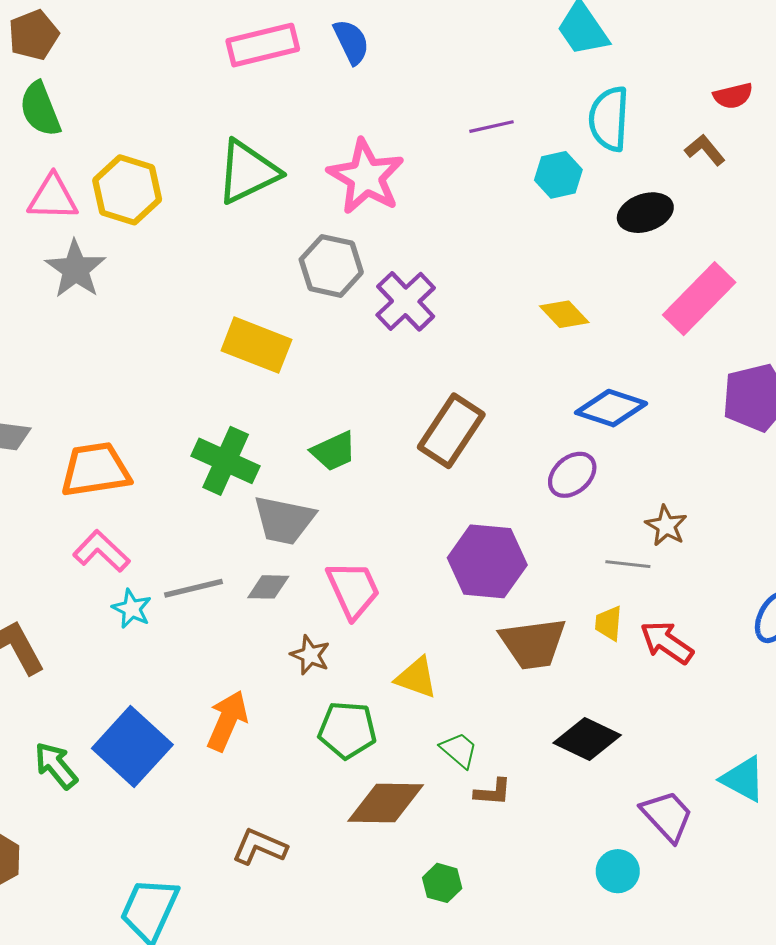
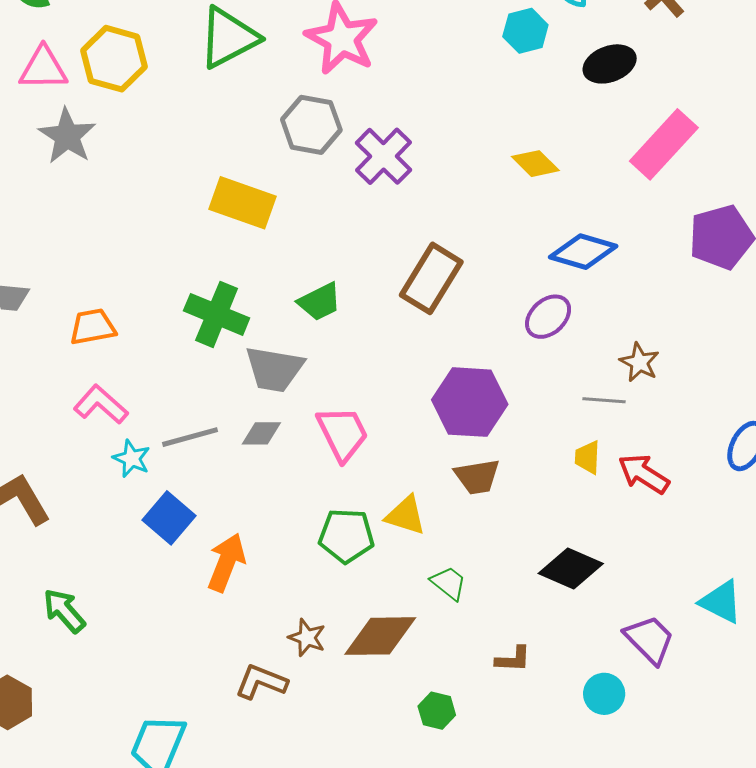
orange trapezoid: (95, 470) -> (93, 327), size x0.7
brown trapezoid: (533, 643) -> (477, 477), moved, size x0.7
brown star: (310, 655) -> (307, 638), moved
green pentagon: (347, 730) -> (346, 536), moved
blue square: (132, 746) -> (169, 518), moved, size x0.7
brown L-shape: (493, 792) -> (513, 659), moved

